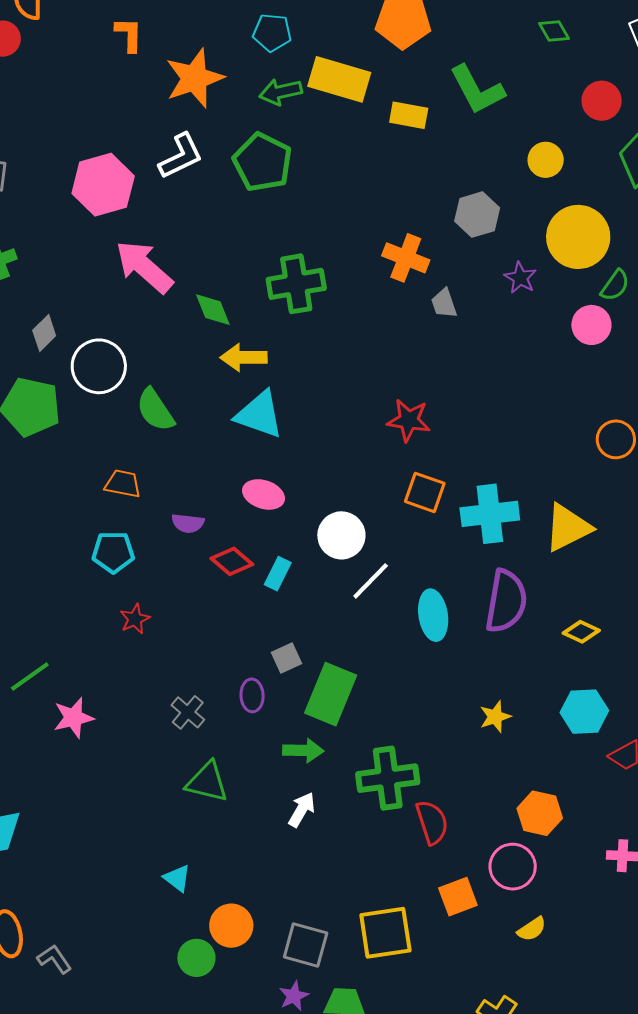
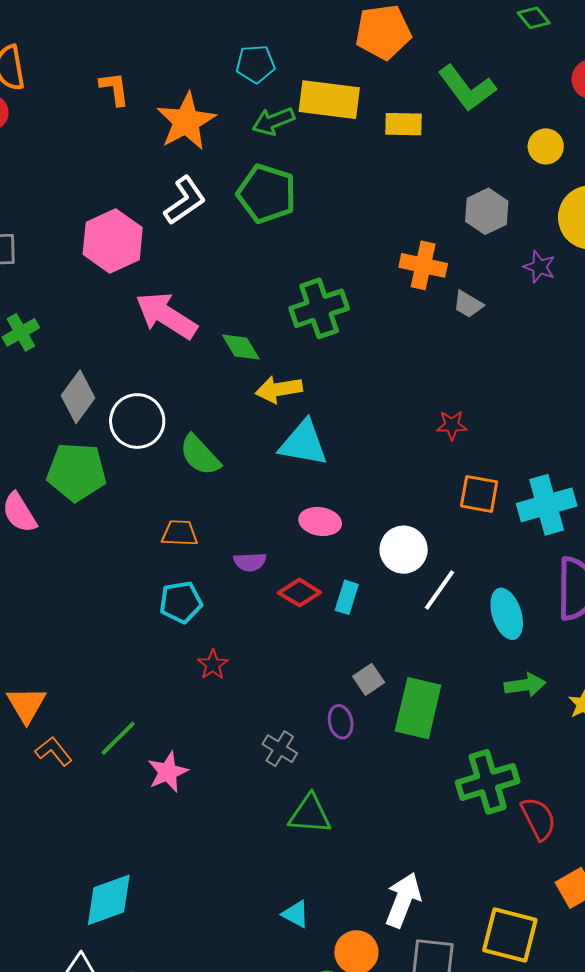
gray trapezoid: (444, 303) -> (468, 304), turned -32
gray diamond: (44, 333) -> (78, 397), size x1.4
red star: (409, 420) -> (452, 425), size x0.7
green arrow: (303, 750) -> (525, 685), moved
white arrow: (302, 810) -> (403, 900), moved, size x1.5
yellow square: (385, 933) -> (510, 935), turned 32

